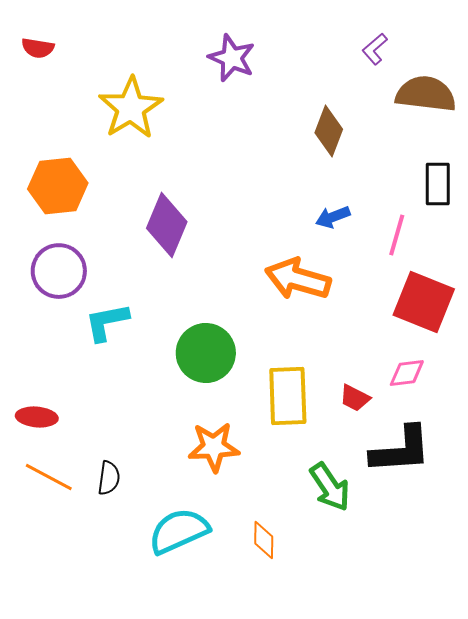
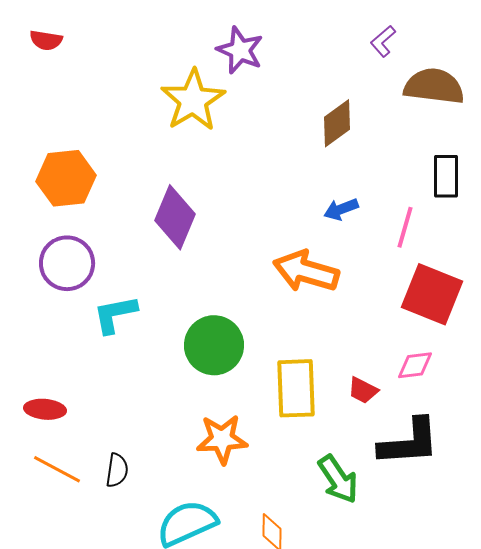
yellow star: (131, 108) -> (193, 100), moved
brown diamond: (329, 131) -> (337, 123), turned 33

